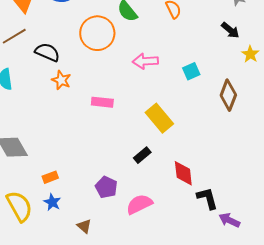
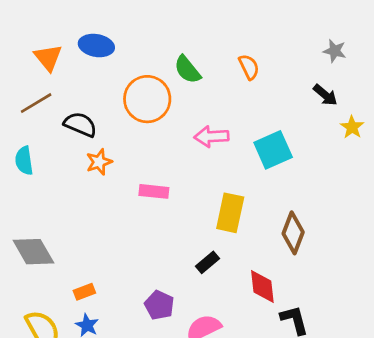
cyan square: (191, 71) -> (273, 150), size x1.6
orange star: (61, 80) -> (99, 162), turned 30
brown diamond: (228, 95) -> (293, 233), moved
yellow rectangle: (159, 118) -> (230, 213), turned 52

